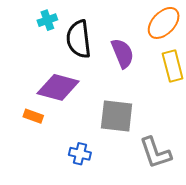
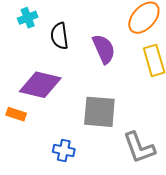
black semicircle: (79, 39) -> (60, 36), size x0.7

